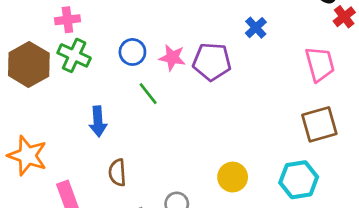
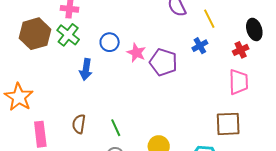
red cross: (344, 17) -> (241, 50), moved
green line: (148, 94) -> (116, 128), moved
blue arrow: (98, 121) -> (86, 69), moved

